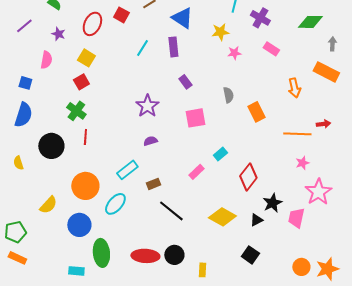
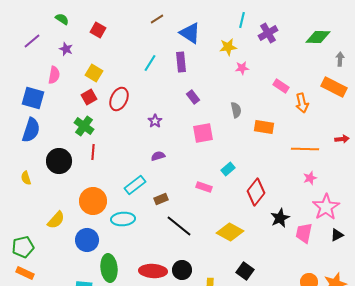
red square: (121, 15) -> (98, 30), moved
purple cross: (260, 18) -> (268, 33), turned 30
red ellipse: (92, 24) -> (119, 99), moved
pink rectangle: (271, 49) -> (281, 86), moved
blue square: (25, 83) -> (33, 98), size x1.6
purple star: (147, 106) -> (155, 121), size x0.6
orange rectangle: (256, 112) -> (264, 127), turned -54
red arrow: (323, 124) -> (342, 139), moved
pink rectangle: (196, 172) -> (204, 187), turned 63
cyan ellipse: (115, 204) -> (123, 219), turned 45
black triangle: (256, 220) -> (337, 235), moved
black square: (250, 255) -> (245, 271), moved

